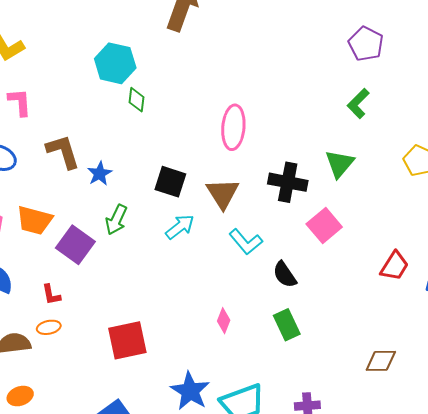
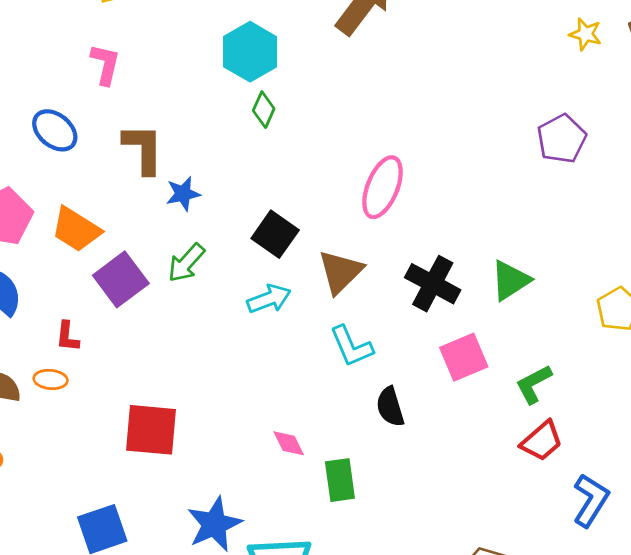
purple pentagon: (366, 44) -> (562, 139), moved
green L-shape: (358, 103) -> (534, 384), moved
pink diamond: (224, 321) -> (289, 443), turned -65
green rectangle: (287, 325) -> (340, 480), moved

